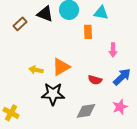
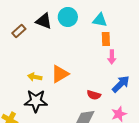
orange rectangle: (88, 32) -> (106, 39), moved
red semicircle: (95, 80) -> (94, 95), moved
black star: (53, 94) -> (36, 101), moved

